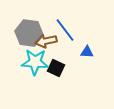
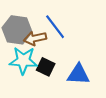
blue triangle: (87, 52) -> (78, 74), moved, size x1.6

